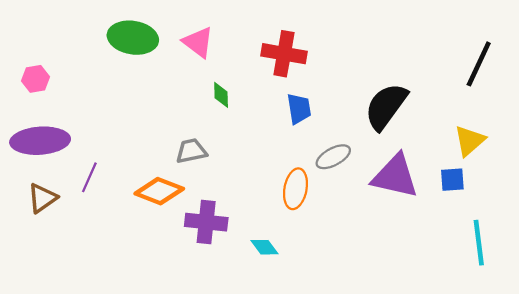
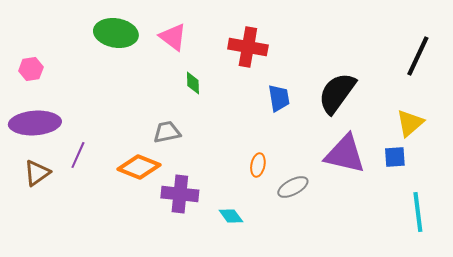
blue trapezoid: (299, 109) -> (279, 98), moved
gray ellipse: (333, 157) -> (293, 187), moved
orange ellipse: (295, 189) -> (258, 165), size x0.7

